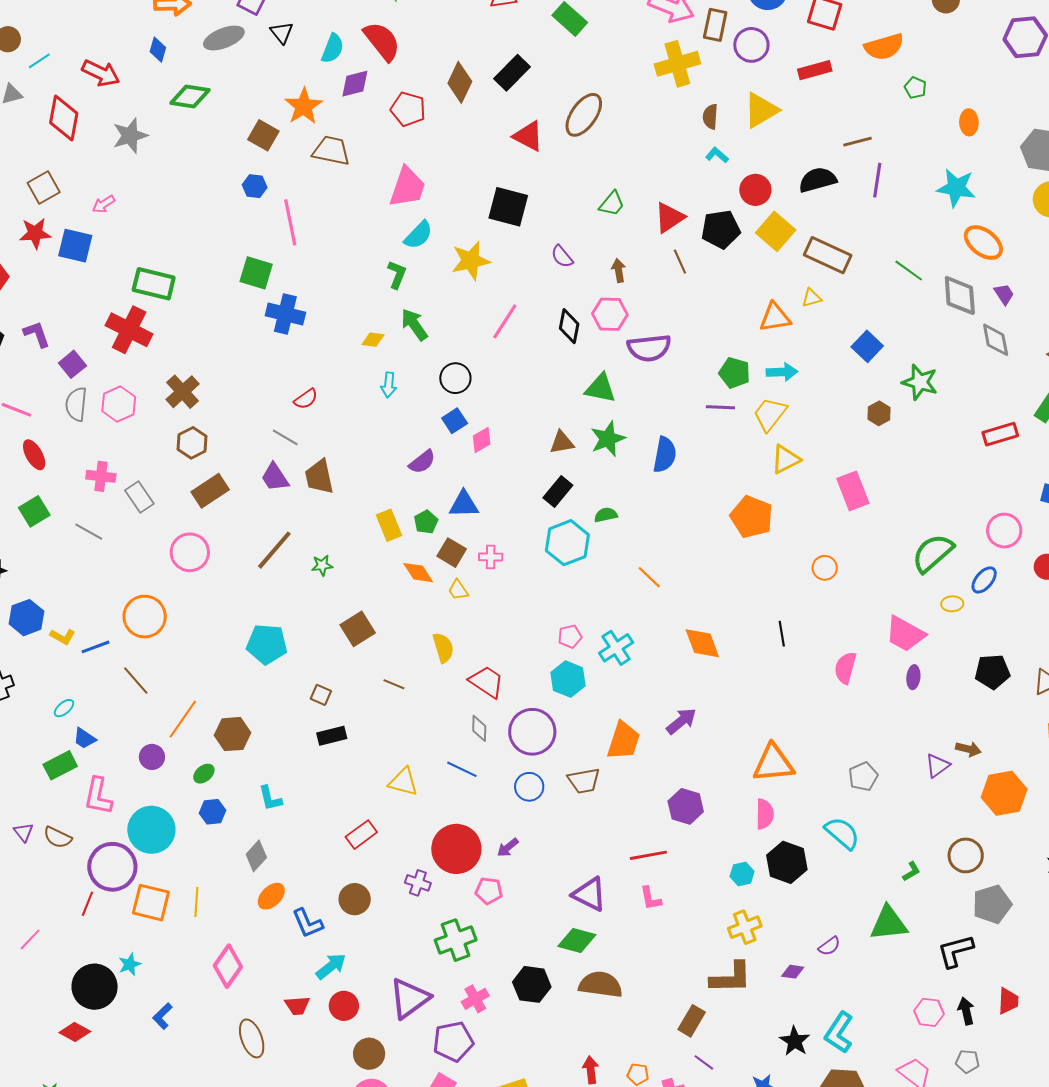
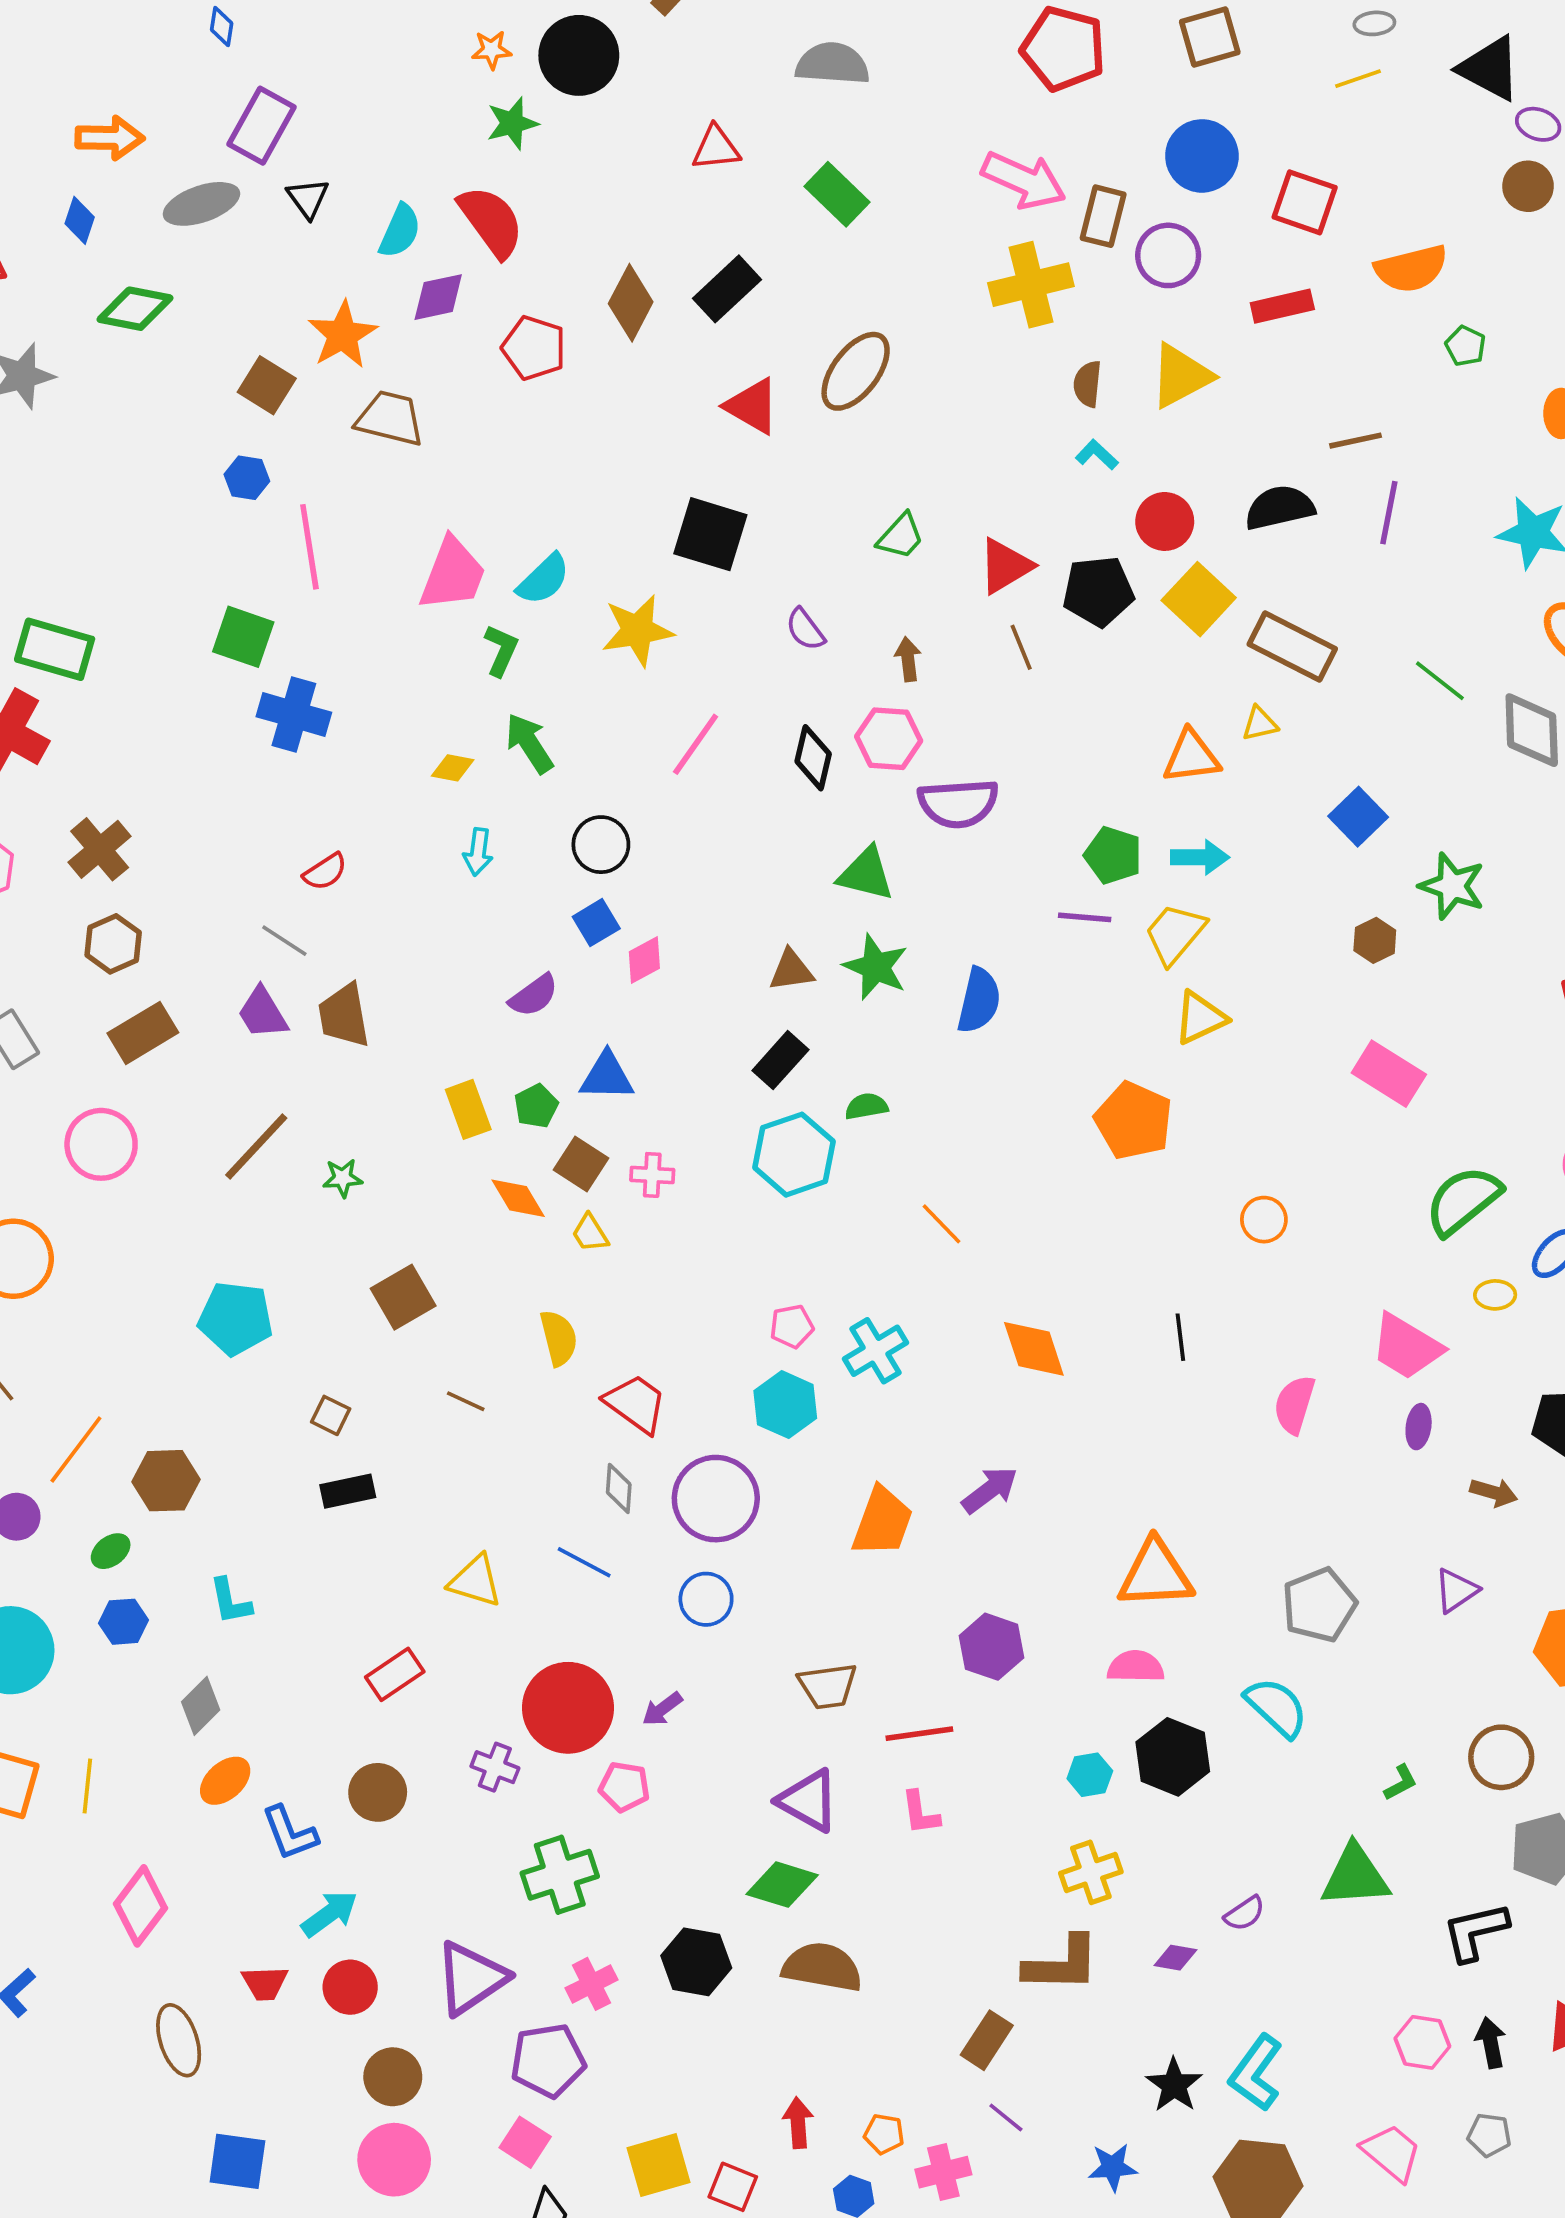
pink trapezoid: (407, 187) -> (453, 574), moved
green star: (608, 439) -> (876, 967), turned -30
pink rectangle: (853, 491) -> (1389, 1074), moved, turned -39
brown arrow: (968, 749) -> (1494, 1492), moved
gray pentagon: (863, 776) -> (1319, 1605), size x1.4
brown trapezoid: (584, 781) -> (828, 1686), moved
pink semicircle: (765, 814) -> (1136, 1667), turned -92

